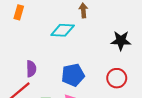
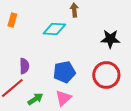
orange rectangle: (19, 12) -> (12, 20), moved
red circle: (117, 78) -> (106, 75), size x1.4

